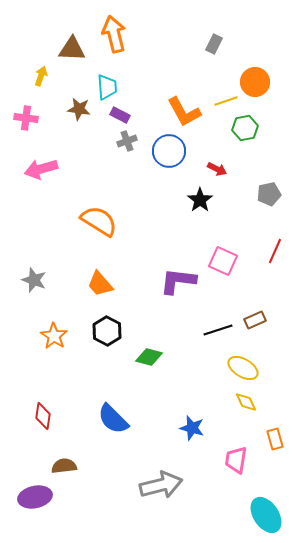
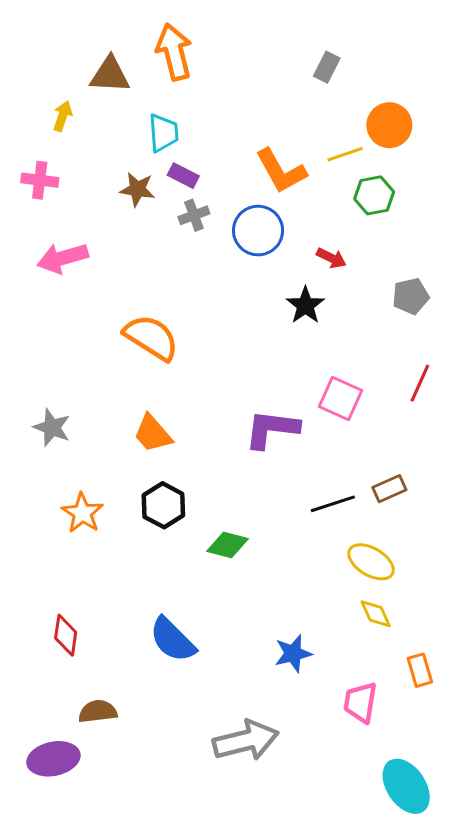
brown star: (79, 109) -> (137, 189), moved
blue star: (192, 428) -> (293, 653), turned -30

